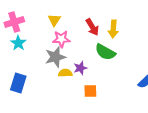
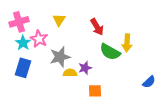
yellow arrow: (113, 29) -> (127, 43), moved
pink star: (61, 39) -> (39, 39), moved, turned 30
blue rectangle: (18, 83) -> (23, 68), moved

